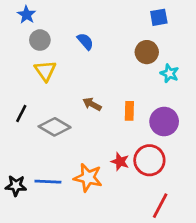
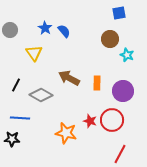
blue star: (27, 15) -> (45, 28), moved
gray circle: (40, 40) -> (10, 30), moved
brown arrow: (92, 104) -> (69, 78), size x1.5
blue line: (48, 182) -> (20, 118), moved

